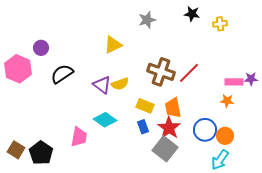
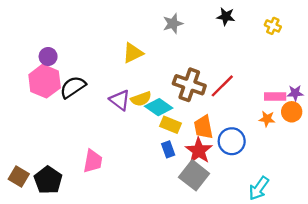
yellow cross: (220, 24) -> (273, 26), moved, turned 32
pink hexagon: (18, 69) -> (45, 81), moved
cyan diamond: (105, 120) -> (159, 107), moved
blue circle: (205, 130) -> (232, 141), moved
orange circle: (225, 136) -> (292, 112), moved

